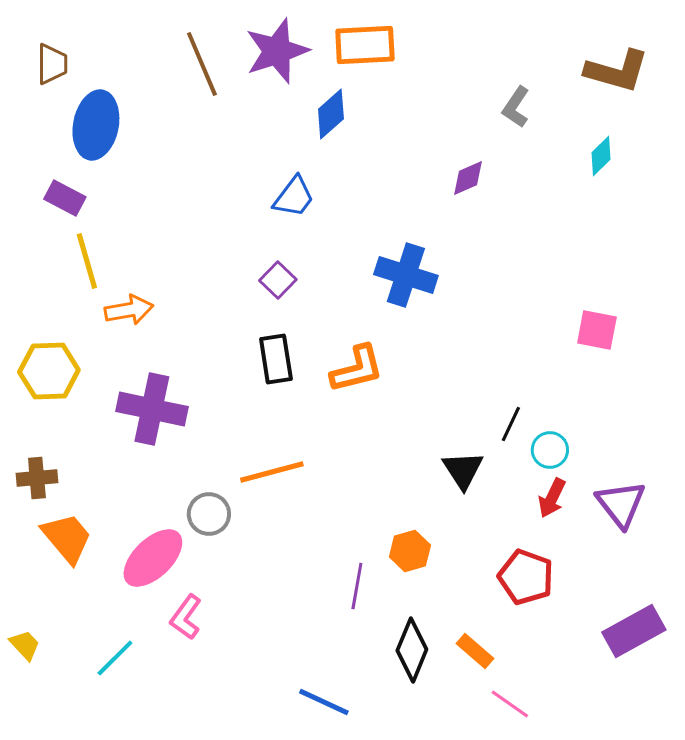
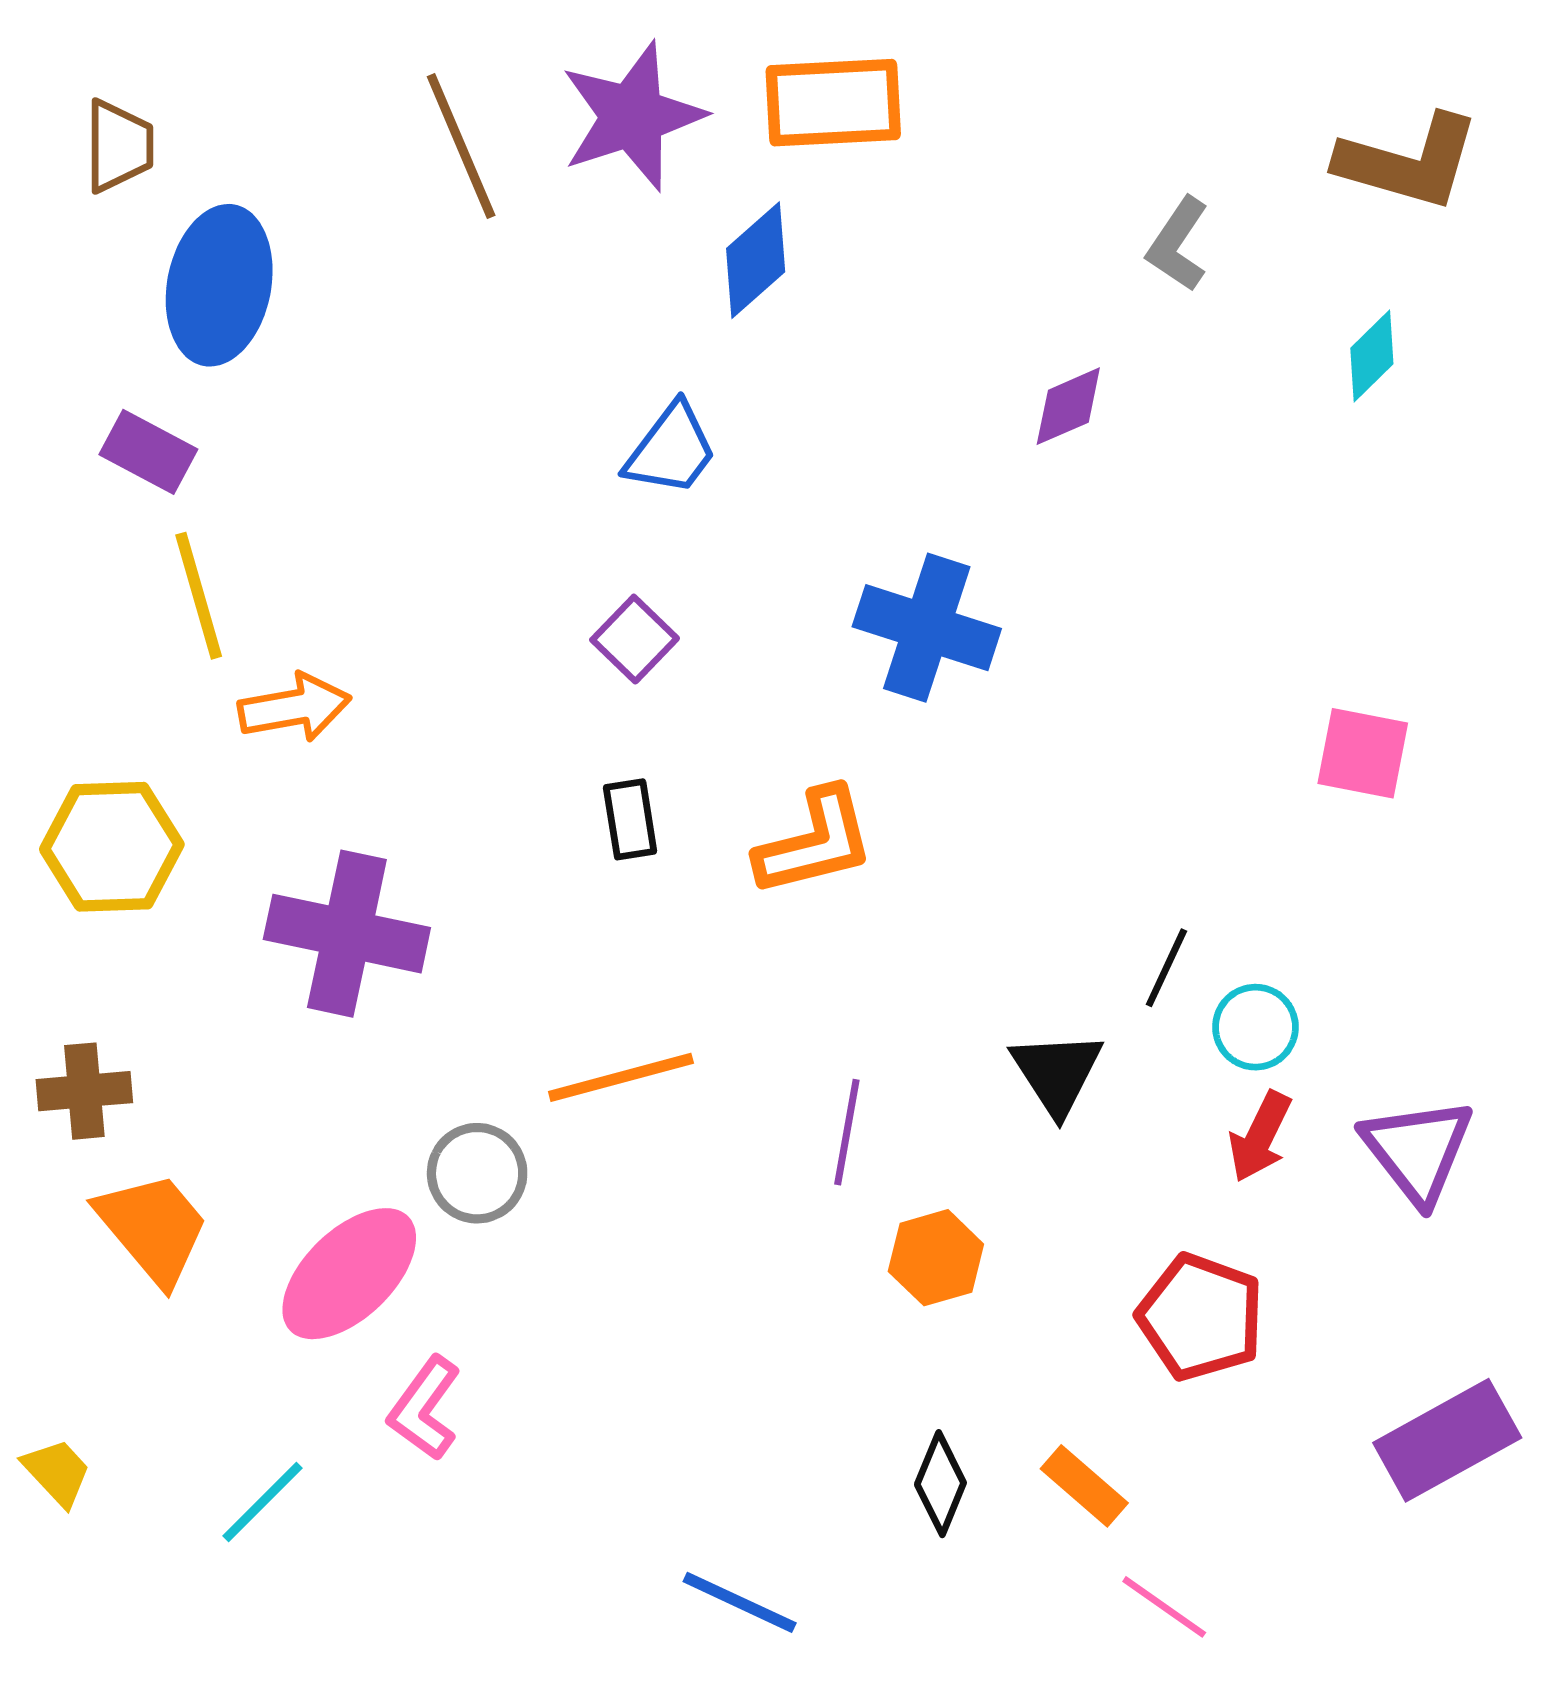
black rectangle: (276, 359) -> (630, 819), size x0.7
purple line: (357, 586) -> (847, 1132), moved
black diamond: (412, 650) -> (940, 1484), size x0.7

